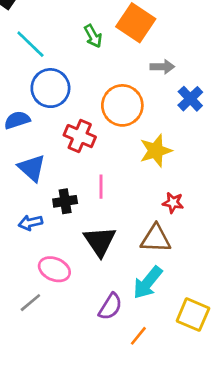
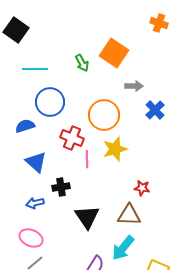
cyan line: (30, 44) -> (35, 69), turned -45
yellow star: (156, 151) -> (115, 149), moved
pink line: (101, 187) -> (87, 159), moved
pink ellipse: (54, 269) -> (31, 238), moved

